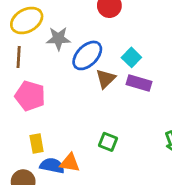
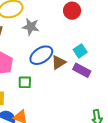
blue ellipse: (87, 55) -> (41, 55), moved
green square: (108, 142) -> (25, 82), moved, turned -32

